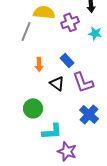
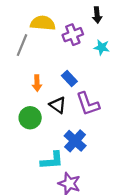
green circle: (33, 108) -> (30, 118), moved
blue cross: (89, 114) -> (75, 141), moved

